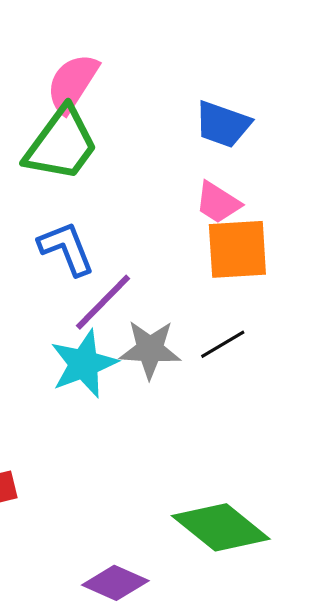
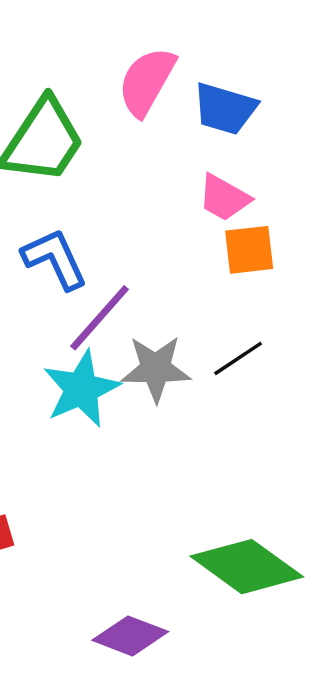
pink semicircle: (72, 83) -> (147, 82), moved
orange square: (237, 249) -> (249, 250), size x0.7

